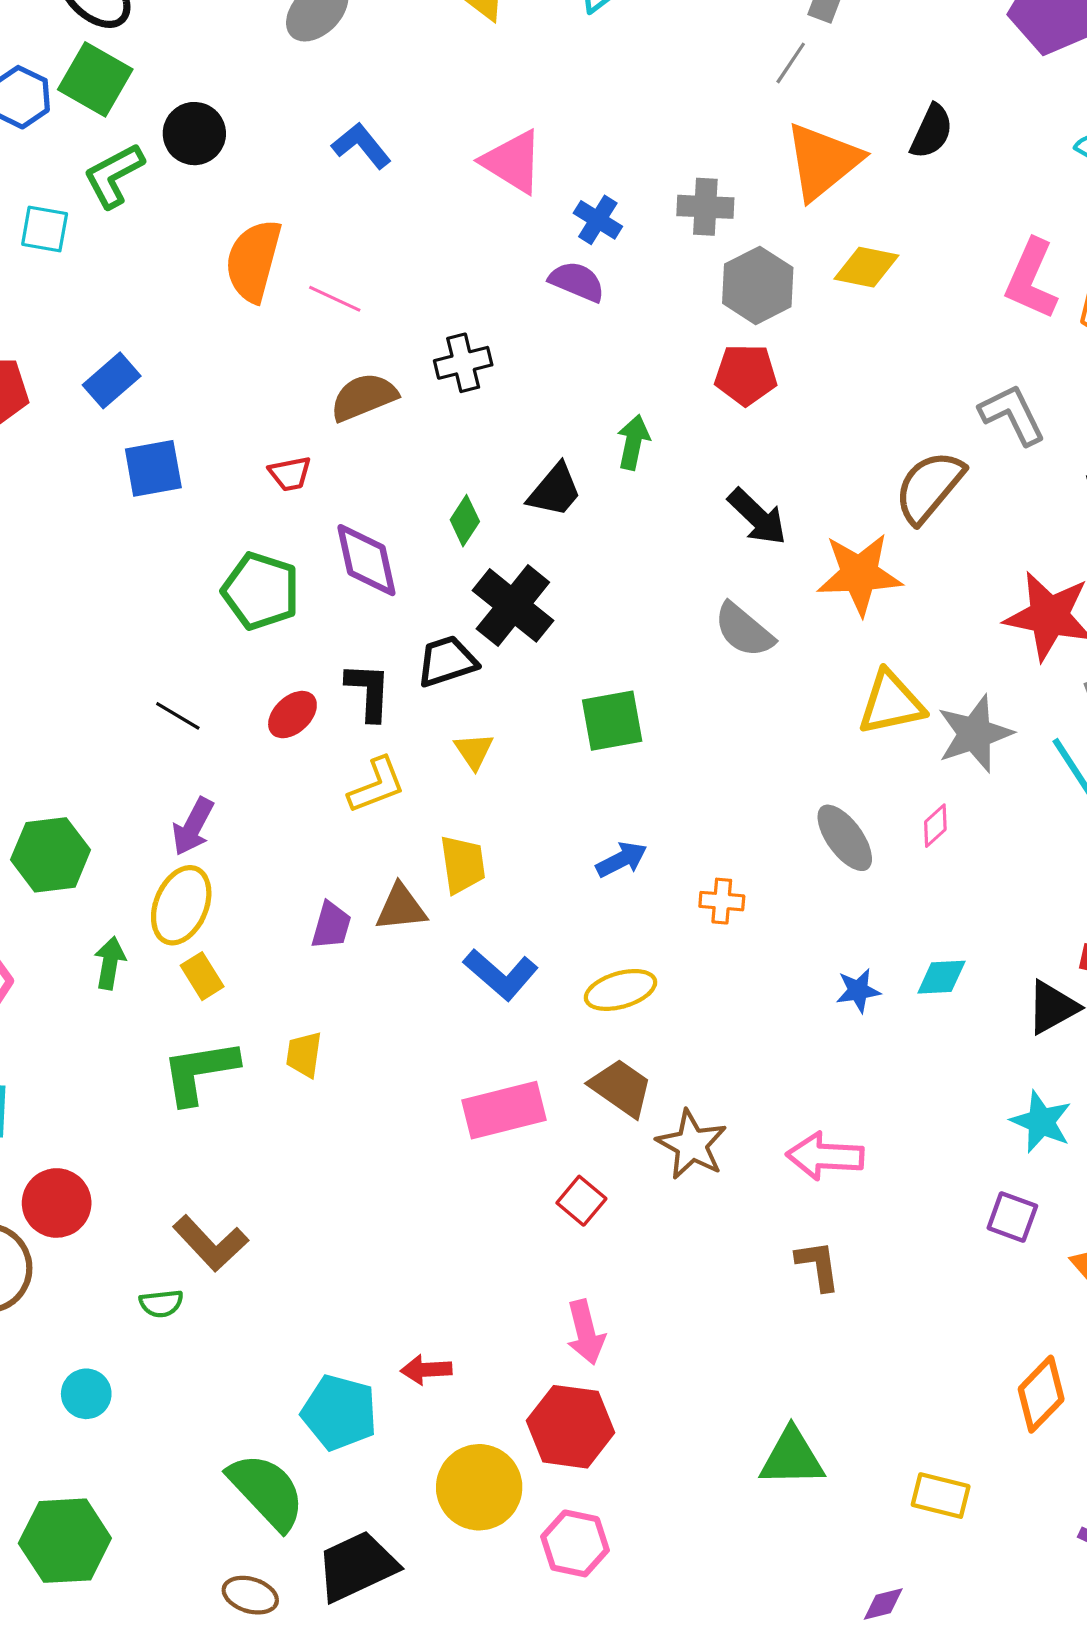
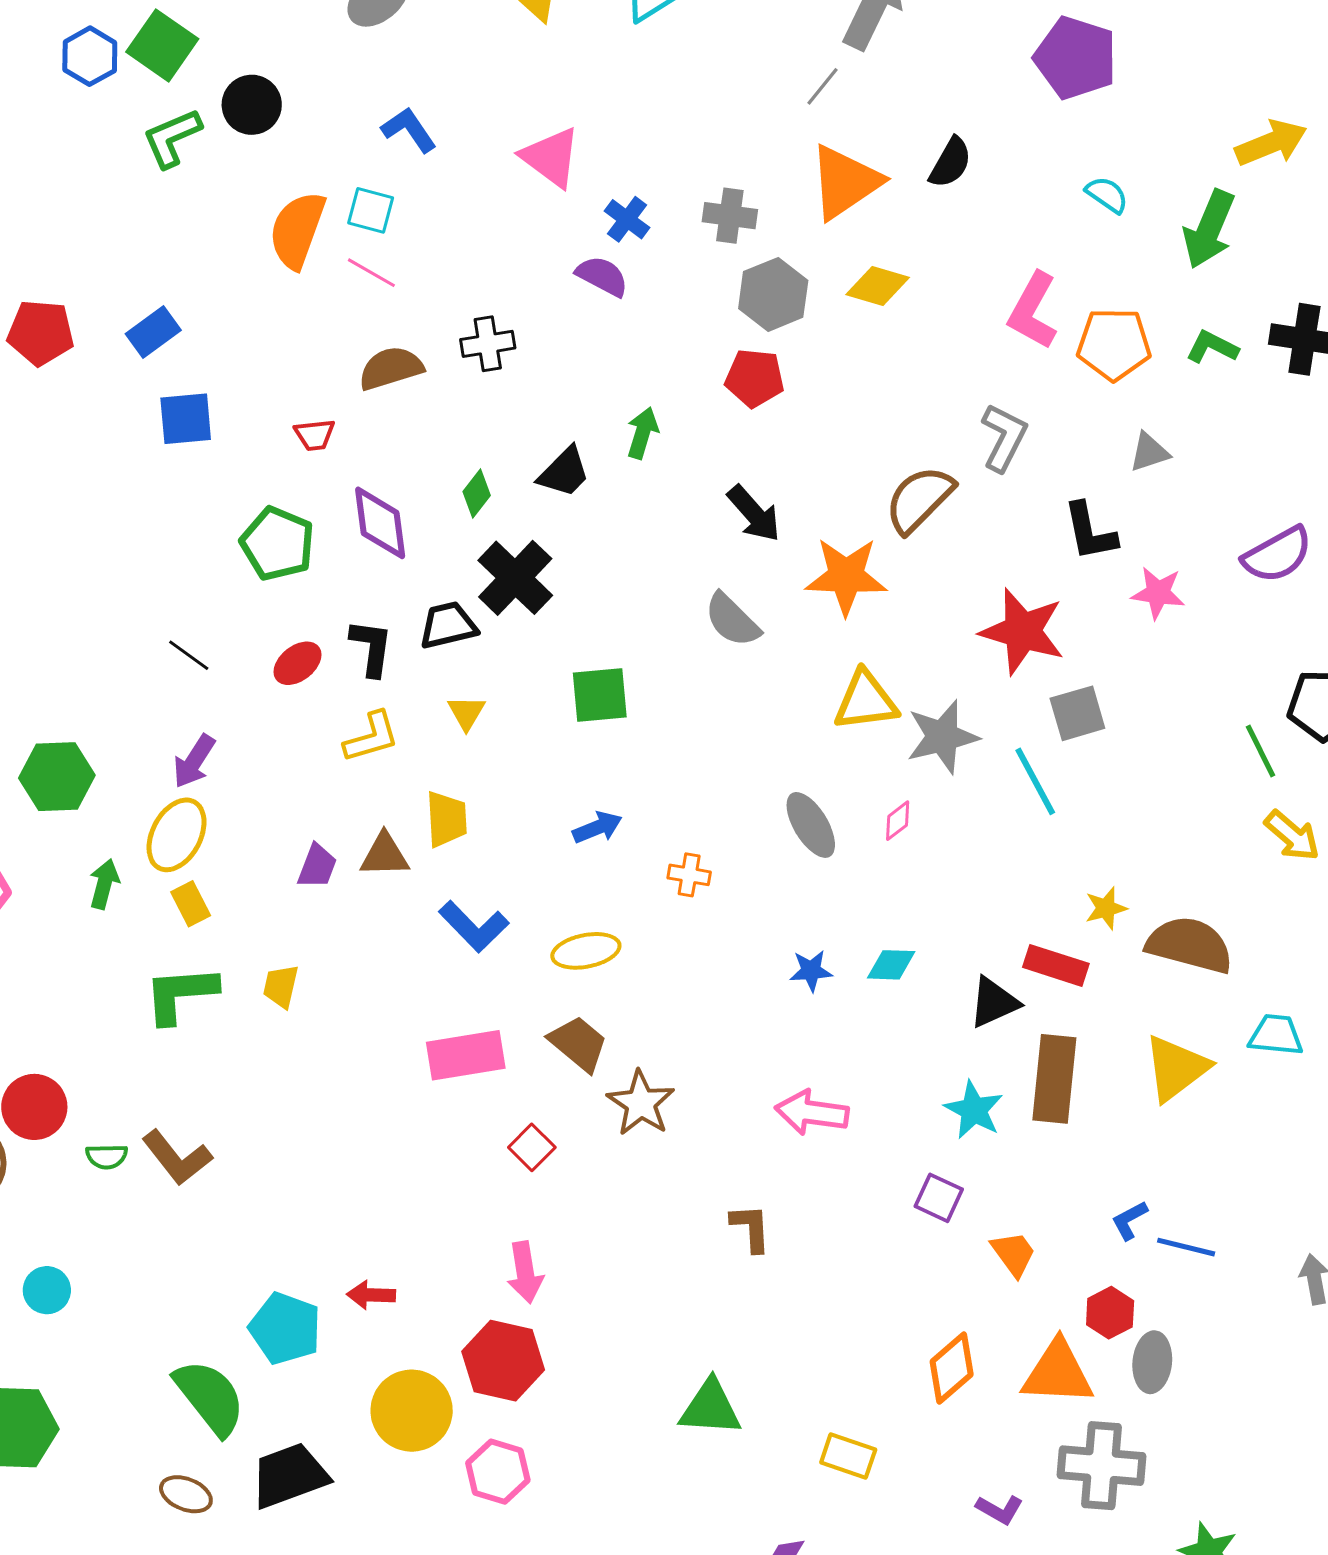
cyan square: (45, 229) -> (371, 210), moved
gray L-shape: (1012, 415) -> (1004, 437), turned 48
pink arrow: (825, 1156) -> (812, 1113), moved
green semicircle: (161, 1303) -> (107, 1156), moved

